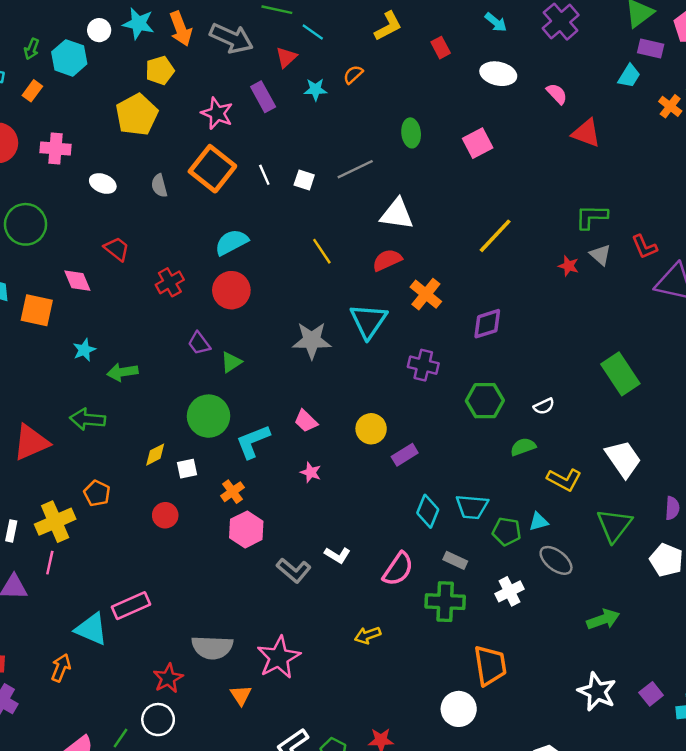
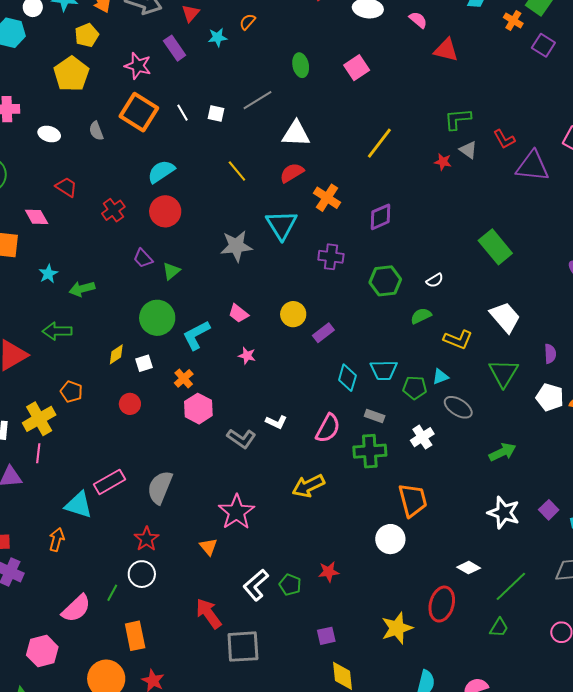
yellow arrow: (368, 635) -> (308, 486), size x1.5
gray semicircle: (212, 647) -> (160, 487), moved, turned 116

